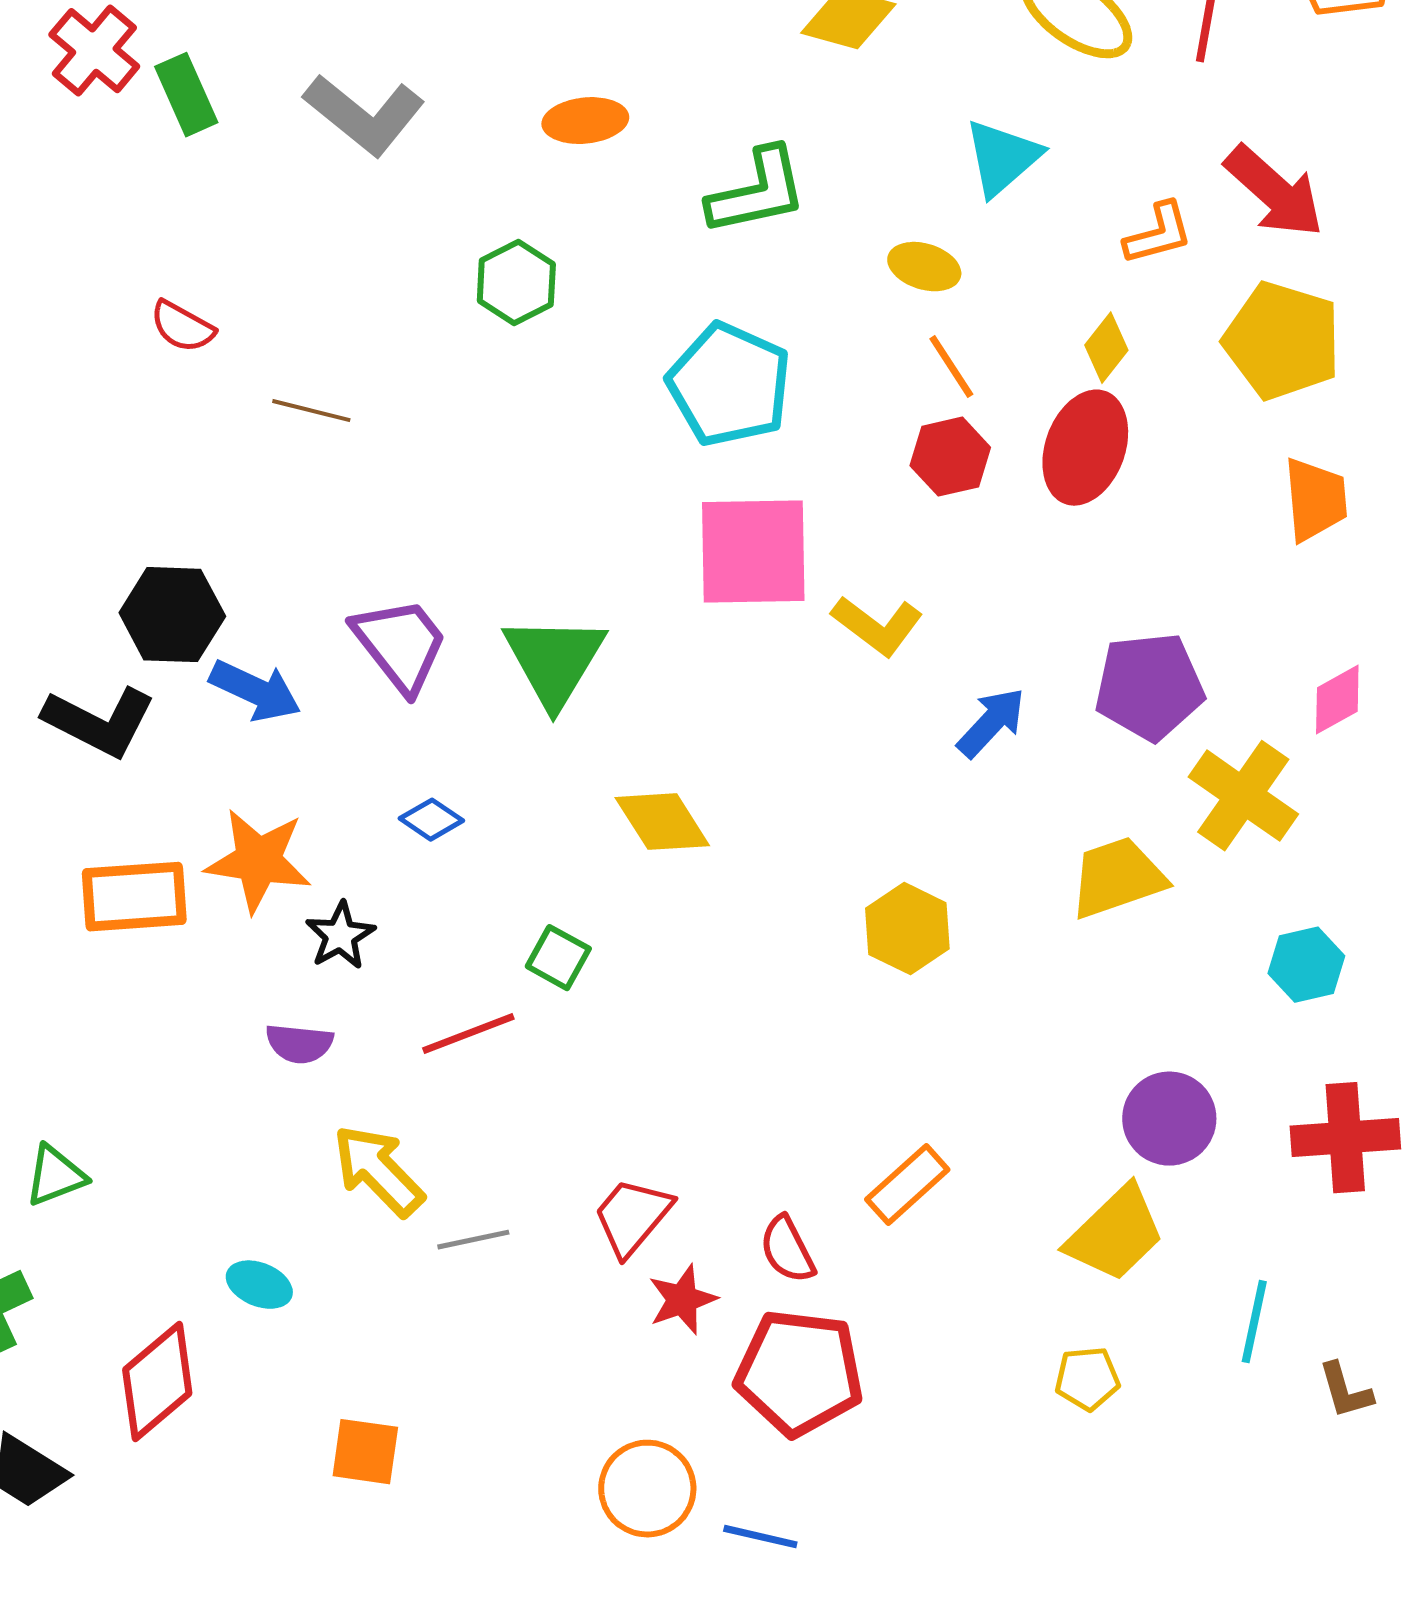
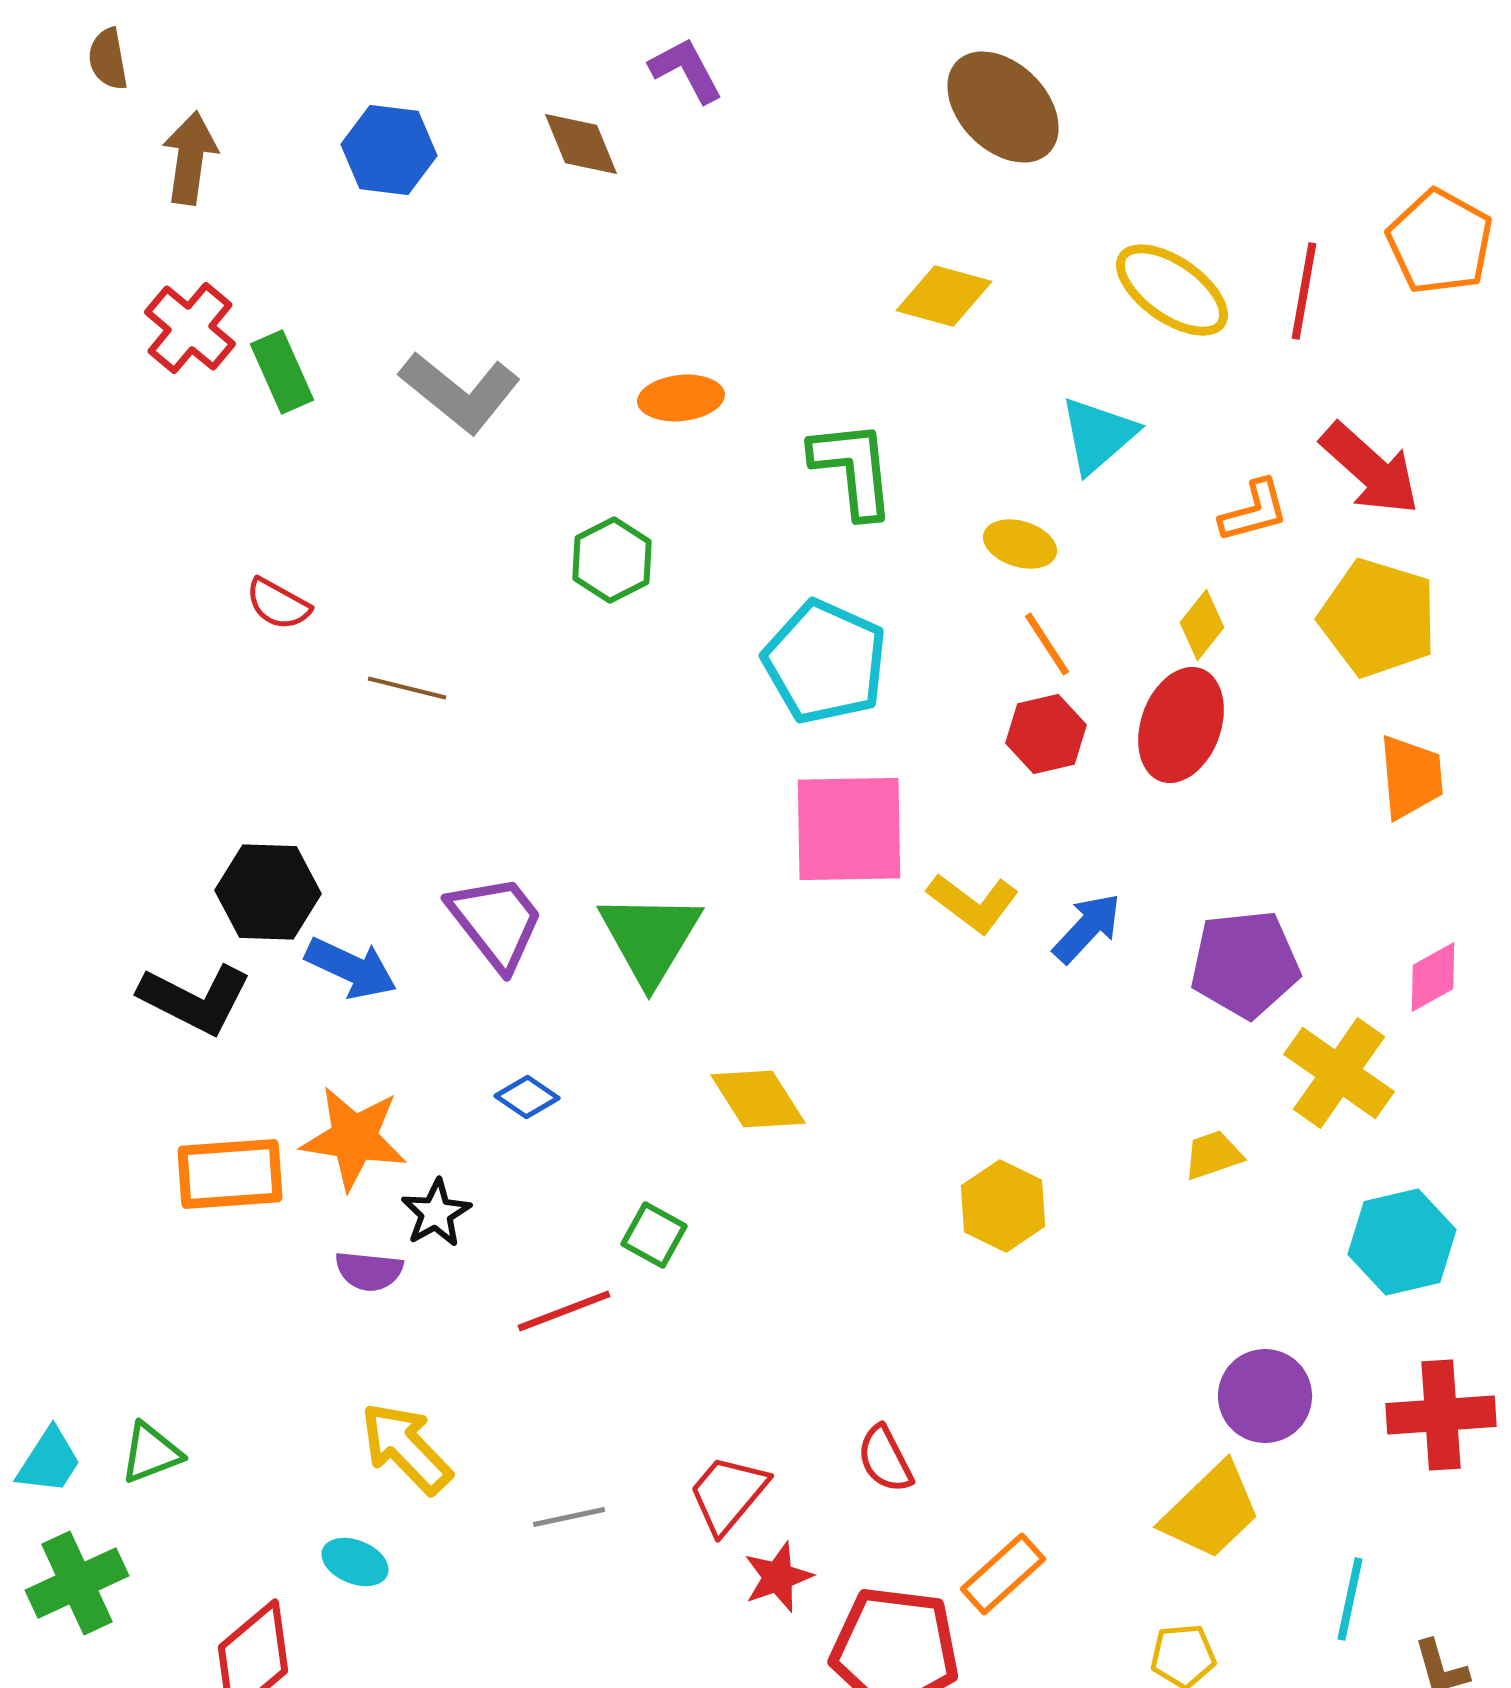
green L-shape: (757, 192) -> (853, 469), turned -84
blue arrow: (991, 723) -> (1087, 928), moved
yellow trapezoid: (1117, 878) -> (1213, 1155), size x0.6
cyan hexagon: (1306, 965) -> (1402, 1242), size x1.4
purple semicircle: (299, 1044) -> (369, 1271), moved
yellow arrow: (378, 1171) -> (406, 1448), moved
orange rectangle: (907, 1185) -> (1003, 1574), moved
red semicircle: (787, 1250) -> (885, 1459), moved

